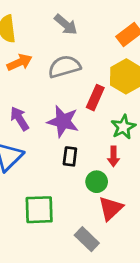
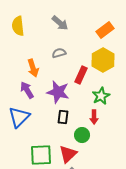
orange arrow: (19, 62) -> (33, 68), moved, turned 96
gray semicircle: (64, 67) -> (59, 53), size x0.6
red triangle: (111, 208) -> (68, 154), moved

